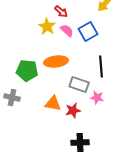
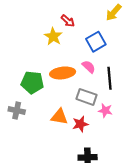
pink semicircle: (67, 30) -> (89, 67), moved

